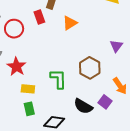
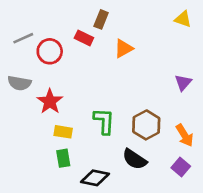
red rectangle: (39, 17) -> (84, 38), turned -48
brown hexagon: (90, 68) -> (146, 125), moved
purple square: (105, 102) -> (181, 167), moved

